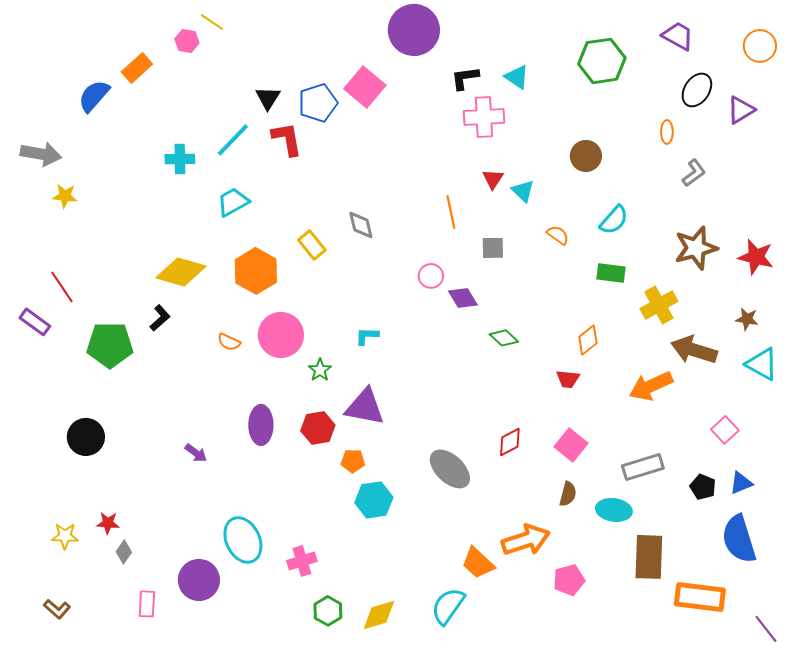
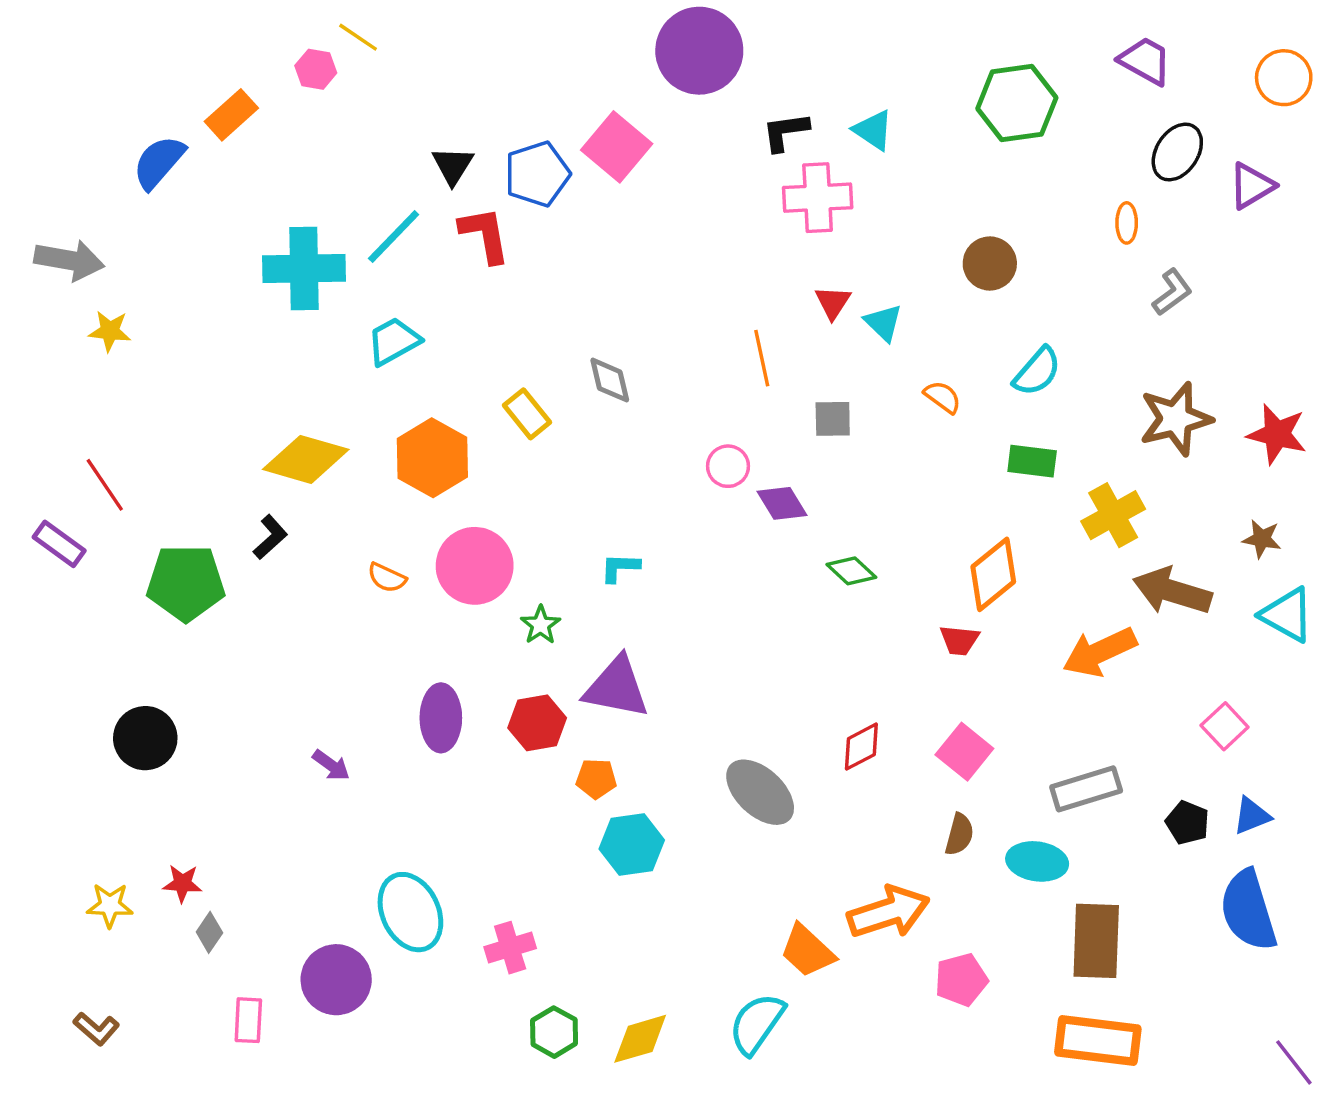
cyan cross: (180, 159) -> (304, 269), size x1.6
orange diamond: (588, 340) -> (993, 574), size x1.4
orange rectangle: (700, 597) -> (1098, 1040), moved

